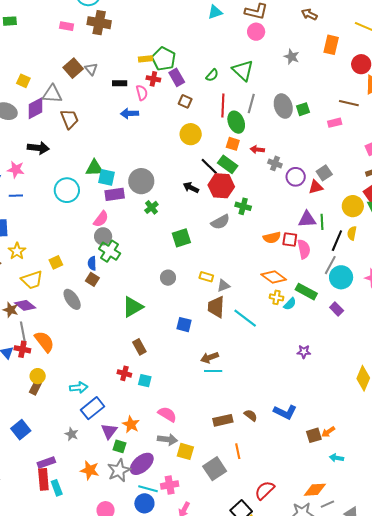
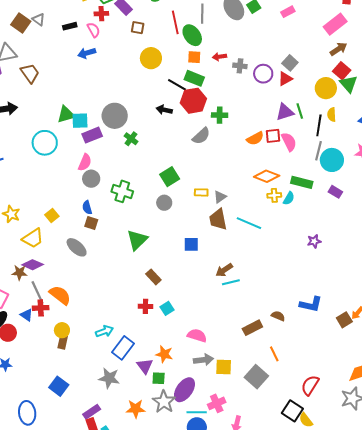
green square: (181, 238) -> (170, 177), moved
green cross: (110, 251) -> (122, 191), moved
cyan square: (145, 381) -> (167, 308), turned -32
gray star: (72, 434) -> (109, 378), size x1.5

